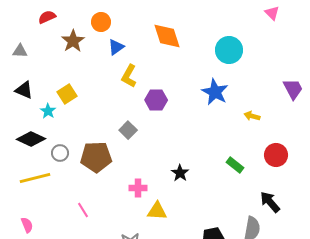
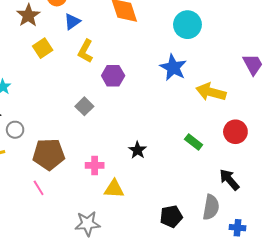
yellow square: (67, 94) -> (43, 48), moved
yellow arrow: (252, 116) -> (211, 92), size x1.8
brown pentagon: (96, 157) -> (49, 154), moved

